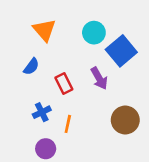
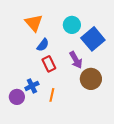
blue semicircle: (31, 67) -> (43, 45), moved
brown circle: (125, 120) -> (91, 79), moved
purple circle: (46, 149) -> (17, 97), moved

